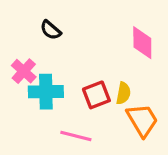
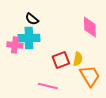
pink cross: (24, 71) -> (15, 45), turned -35
cyan cross: (46, 92) -> (29, 38), moved

